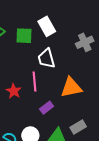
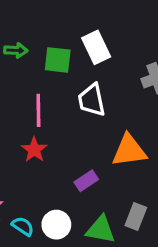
pink line: (35, 82) -> (38, 110), moved
gray rectangle: (78, 127) -> (136, 217), turned -42

